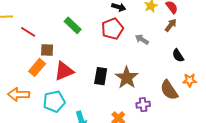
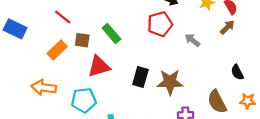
green rectangle: (73, 25) -> (111, 33), moved
black semicircle: (178, 56) -> (237, 72), moved
orange rectangle: (37, 67) -> (57, 50), moved
brown star: (127, 78) -> (170, 82), turned 30
orange star: (190, 80) -> (248, 101), moved

